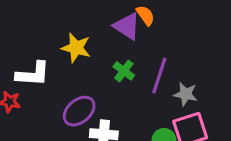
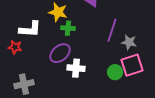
green cross: (124, 71) -> (68, 28), moved, turned -32

